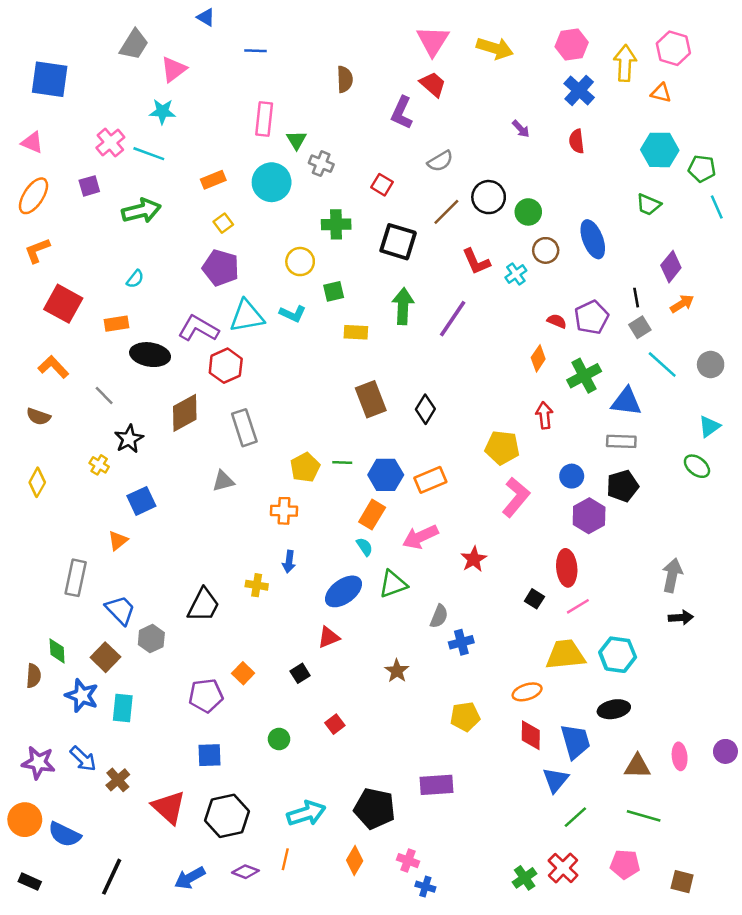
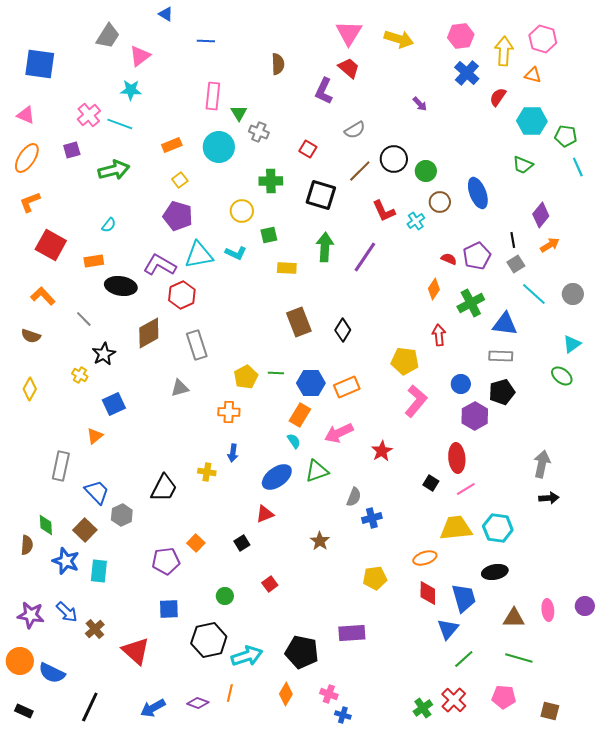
red semicircle: (577, 141) -> (498, 97), moved, turned 42
black hexagon: (227, 816) -> (209, 640), moved

